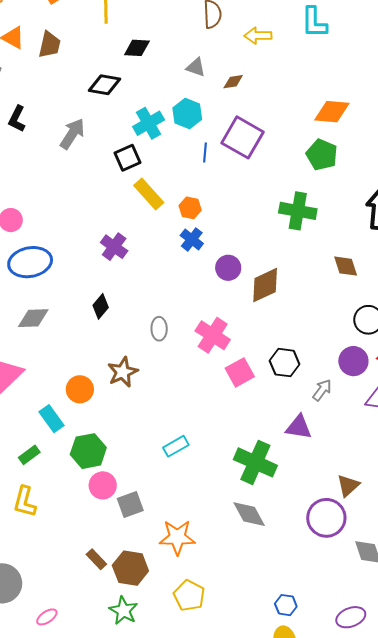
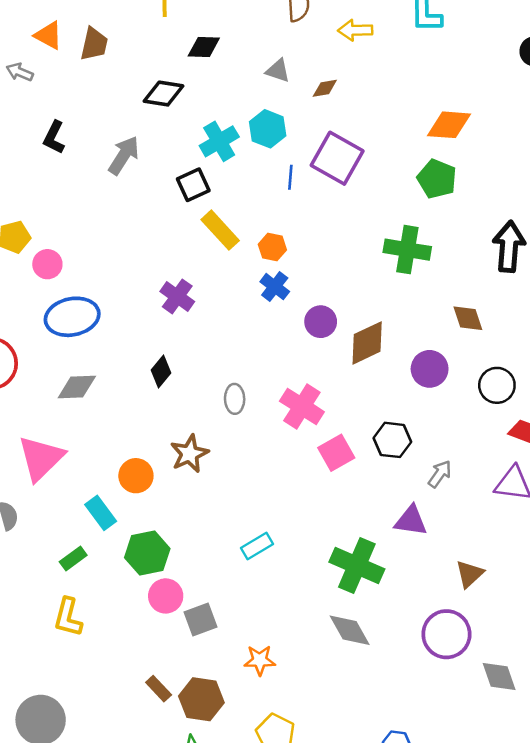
purple circle: (353, 361) -> (430, 369), moved
brown triangle: (348, 486) -> (470, 574), moved
orange star: (177, 537) -> (260, 660), size x0.7

